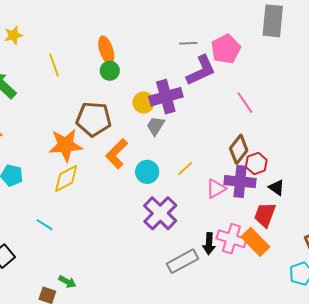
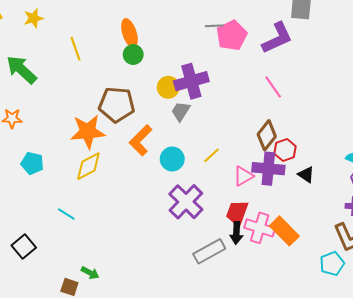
pink pentagon: (226, 49) -> (232, 35), moved
purple L-shape: (201, 70) -> (277, 38), moved
red trapezoid: (265, 215) -> (237, 213), moved

